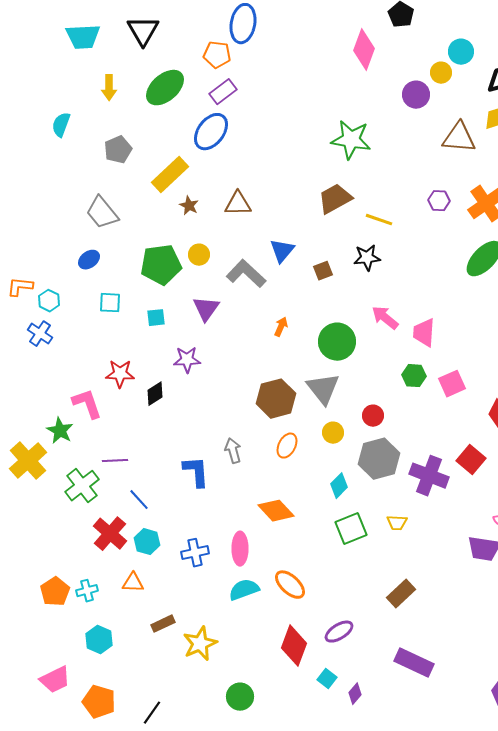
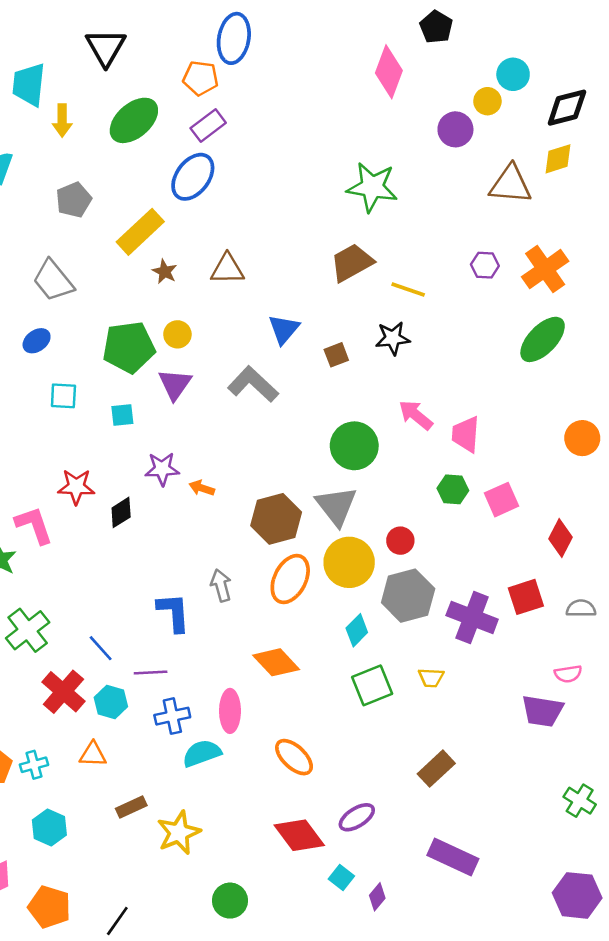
cyan trapezoid: (83, 37) -> (29, 85), moved, turned 99
gray L-shape: (246, 274) -> (253, 384), moved
purple triangle: (206, 309) -> (175, 384), moved
orange arrow: (281, 327) -> (202, 488), moved, turned -96
yellow circle: (333, 433) -> (349, 562), size x1.8
orange ellipse: (287, 446) -> (290, 579), size x1.5
red square: (471, 460) -> (526, 597), turned 32
purple line: (115, 461) -> (151, 673), moved
cyan semicircle: (244, 590) -> (202, 753), moved
red diamond: (294, 646) -> (299, 835), turned -57

